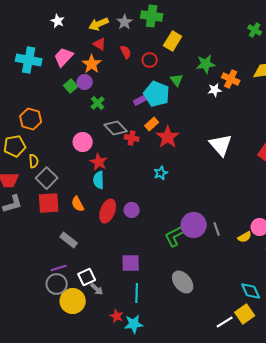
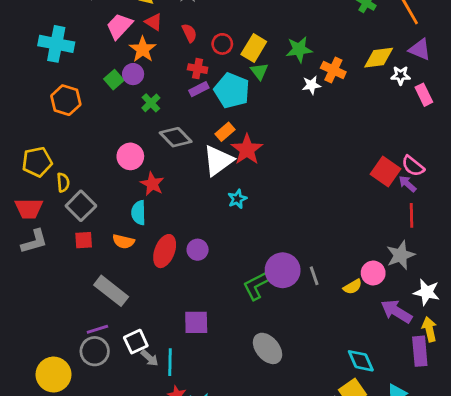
yellow rectangle: (173, 41) -> (254, 48), moved
pink trapezoid: (64, 57) -> (119, 26), moved
purple rectangle: (141, 100) -> (199, 89), moved
orange hexagon: (31, 119) -> (66, 100), moved
red cross: (132, 138) -> (198, 69), moved
white triangle: (221, 145) -> (218, 161), moved, turned 35
cyan semicircle: (99, 180) -> (139, 213), moved
red square: (49, 203) -> (84, 240), size x0.6
orange semicircle: (78, 204) -> (123, 241), turned -49
gray rectangle: (69, 240) -> (111, 291), size x1.4
cyan line: (137, 293) -> (170, 362), moved
yellow circle: (73, 301) -> (54, 375), moved

